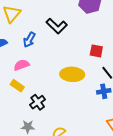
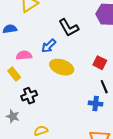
blue arrow: (29, 40) -> (49, 46), moved
yellow ellipse: (72, 74) -> (62, 67), moved

